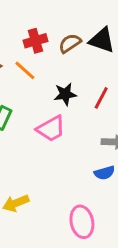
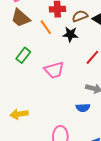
black star: (65, 94) -> (70, 34), moved

